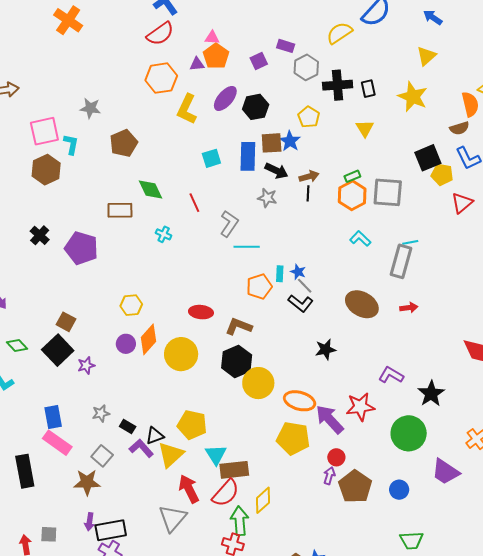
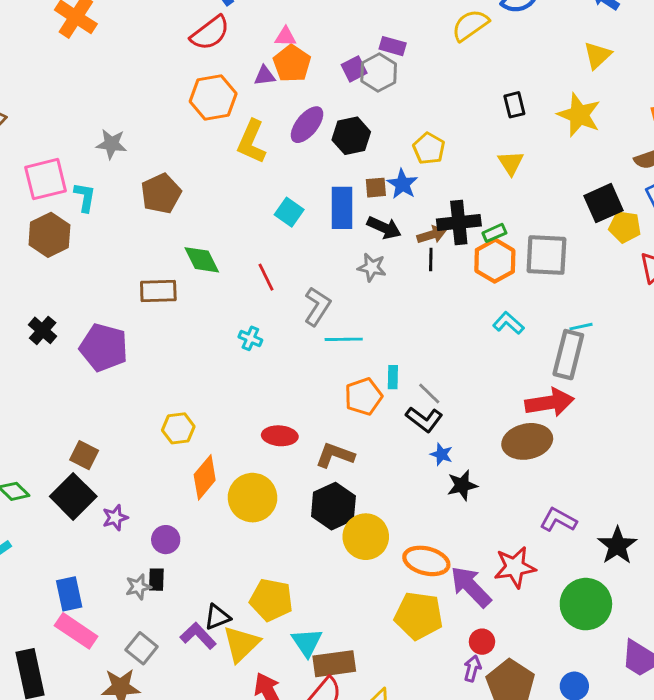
gray hexagon: (306, 67) -> (379, 73), moved
black cross: (338, 85) -> (459, 223), moved
brown square: (272, 143) -> (376, 188), size x0.7
cyan square: (211, 158) -> (289, 212), turned -36
cyan cross: (164, 234) -> (250, 338), moved
blue star: (298, 272) -> (441, 454), moved
brown ellipse: (362, 304) -> (527, 441), moved, turned -40
red arrow: (409, 308) -> (550, 403), moved, size x1.8
purple circle: (126, 344) -> (166, 540), moved
black rectangle: (128, 427) -> (156, 580), moved, turned 63

